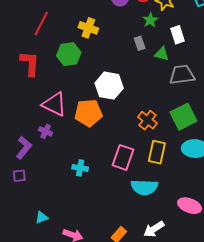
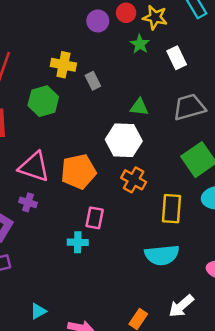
gray rectangle: (140, 43) -> (93, 81), moved
green triangle: (162, 54) -> (139, 107), moved
white hexagon: (109, 86) -> (124, 140), moved
orange cross: (148, 120) -> (134, 180), moved
pink rectangle: (123, 157) -> (95, 218), moved, size x0.7

